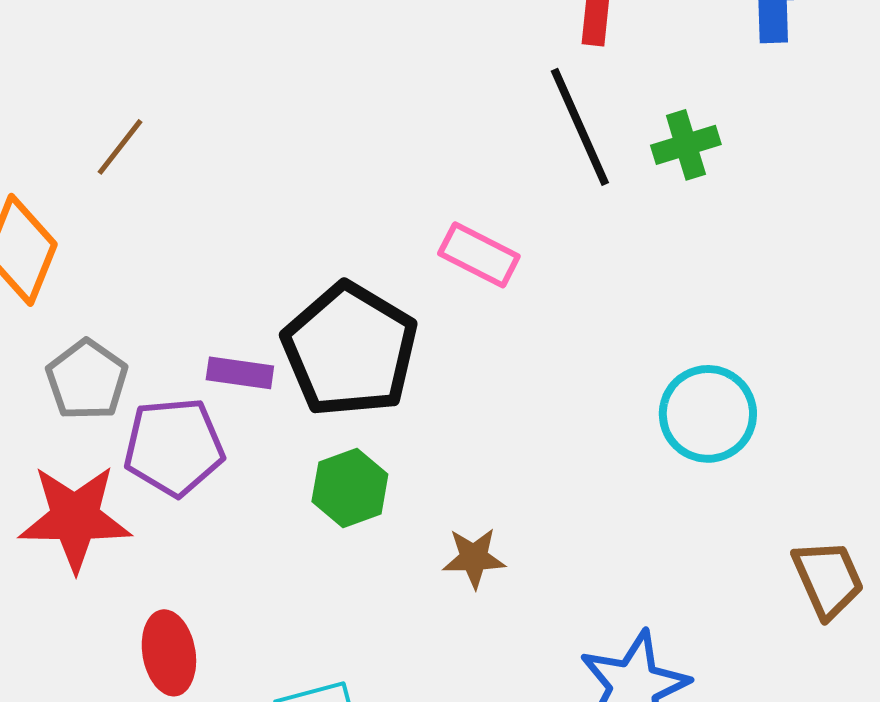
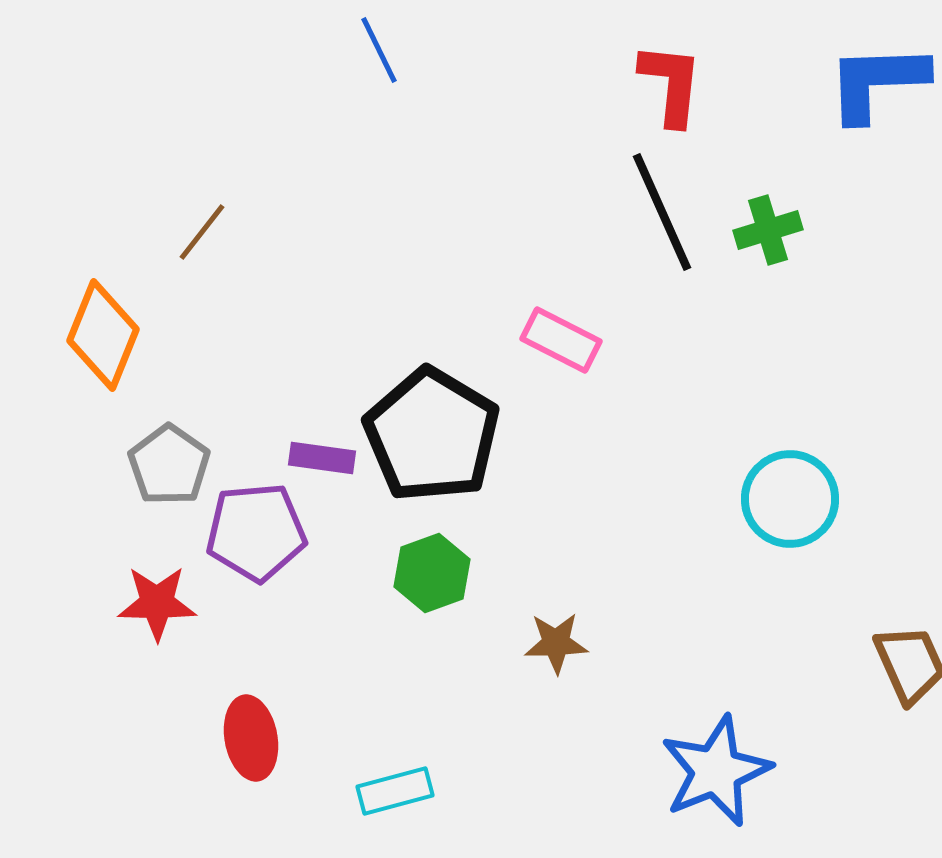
red star: (75, 518) -> (157, 603), size x0.7

